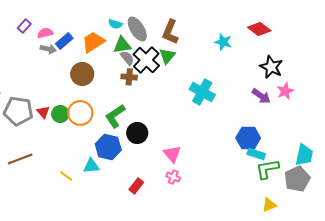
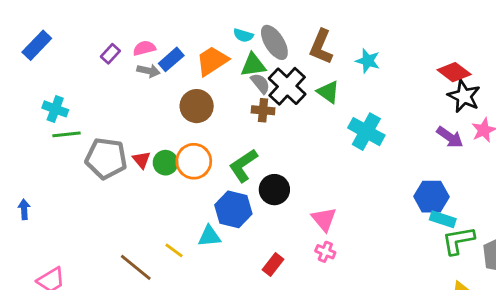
purple rectangle: (24, 26) -> (110, 54), moved
red diamond: (259, 29) -> (454, 72), moved
cyan star: (223, 42) -> (368, 61), moved
green triangle: (167, 56) -> (328, 92), moved, turned -36
brown line: (20, 159) -> (136, 267), moved, turned 60

